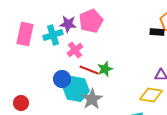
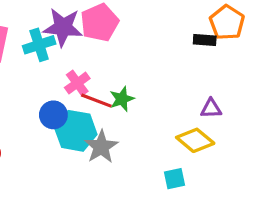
purple star: (68, 24) -> (63, 27), size x1.4
pink cross: (75, 50) -> (77, 83), moved
yellow diamond: (151, 95) -> (195, 140), turned 30

